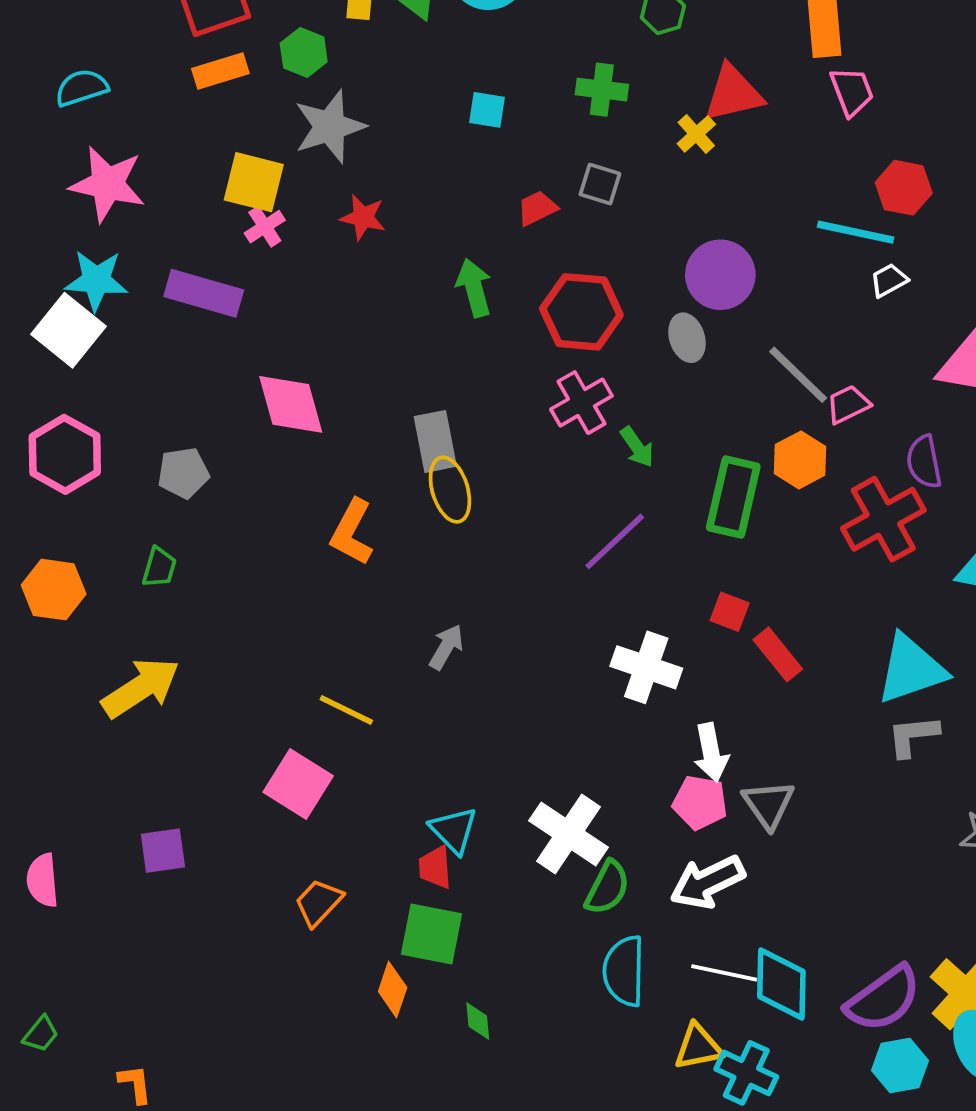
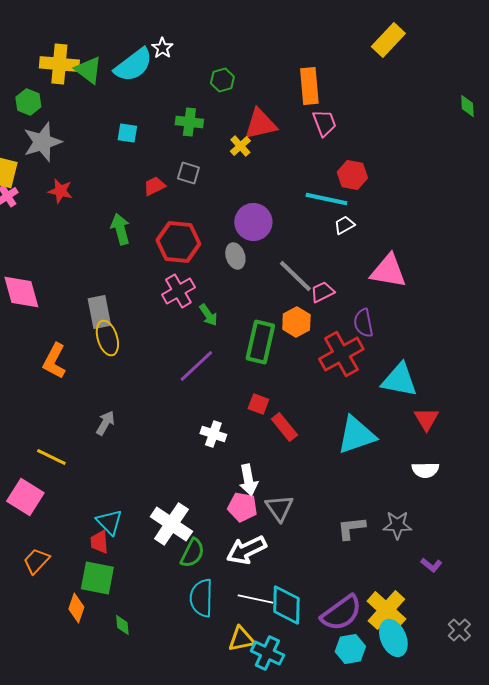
white cross: (646, 667) -> (213, 434), size x0.7
gray L-shape: (913, 736) -> (351, 528), moved

